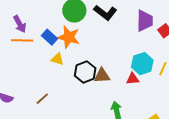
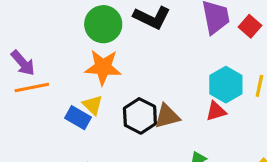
blue rectangle: (50, 37) -> (78, 118), moved
yellow triangle: (57, 59) -> (93, 105), turned 40

